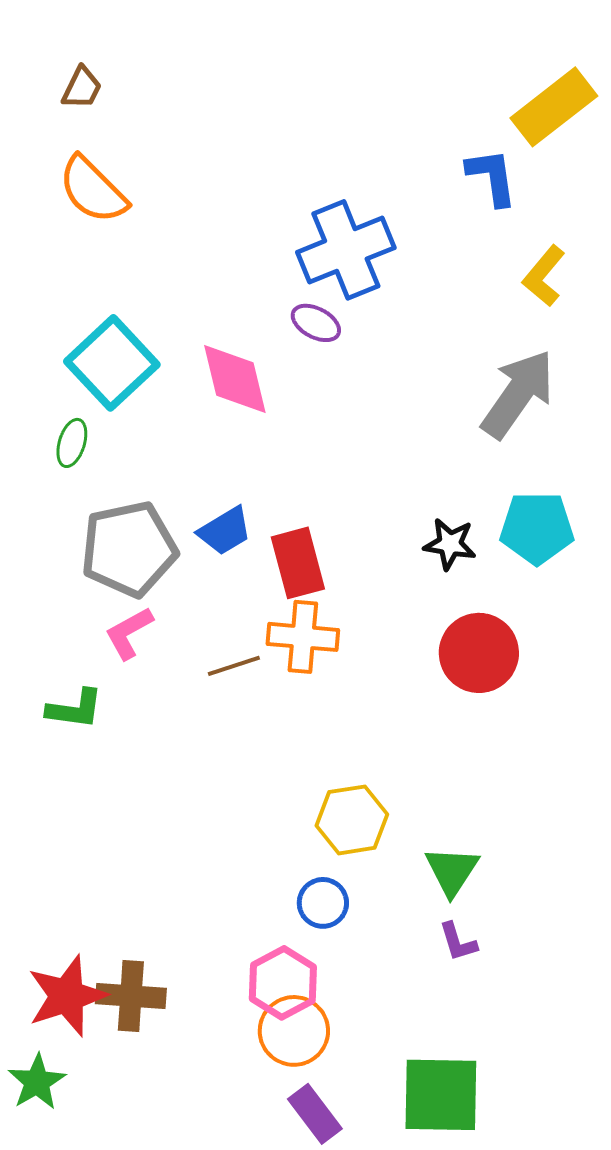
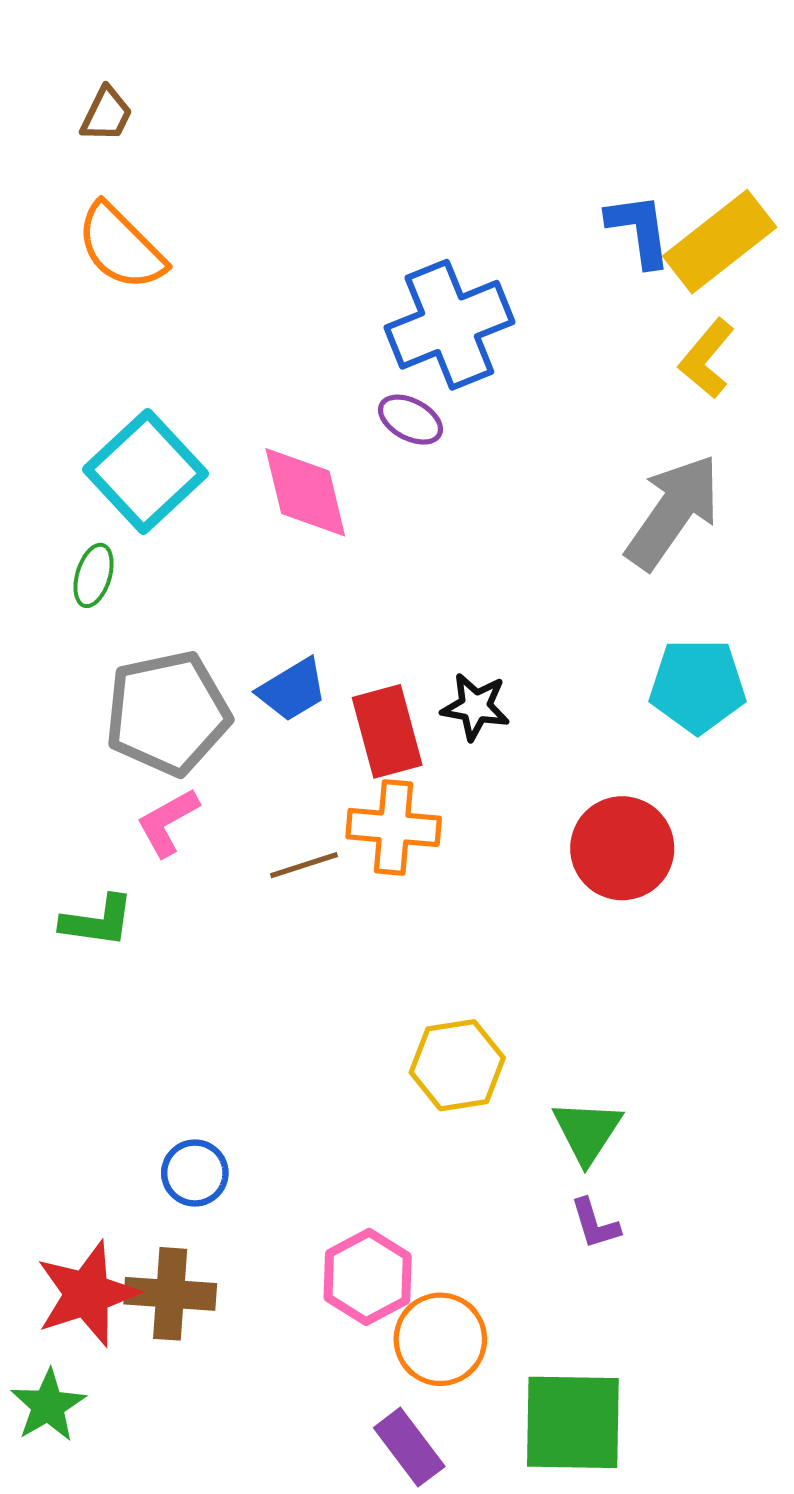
yellow rectangle: (554, 107) -> (720, 242), moved
black star: (450, 544) -> (475, 707), moved
blue circle: (323, 903) -> (195, 1173), moved
orange circle: (294, 1031) -> (440, 1339), moved

